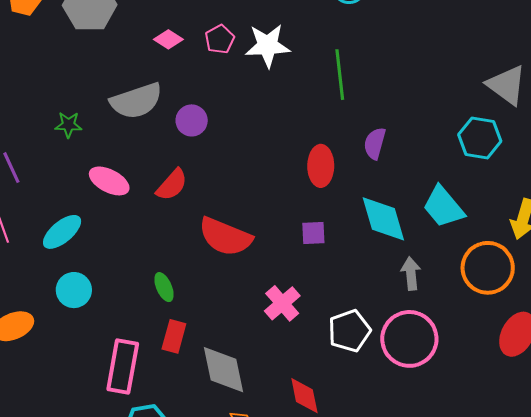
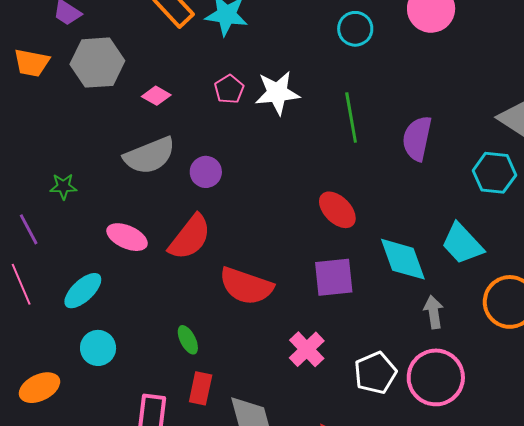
pink diamond: (168, 39) -> (156, 96), moved
green star: (68, 125) -> (63, 186), moved
purple semicircle: (375, 143) -> (417, 138), moved, size x1.4
red ellipse: (321, 166) -> (337, 210), turned -42
red semicircle: (172, 185) -> (190, 237), size x1.4
purple square: (313, 233) -> (334, 277), size x1.6

